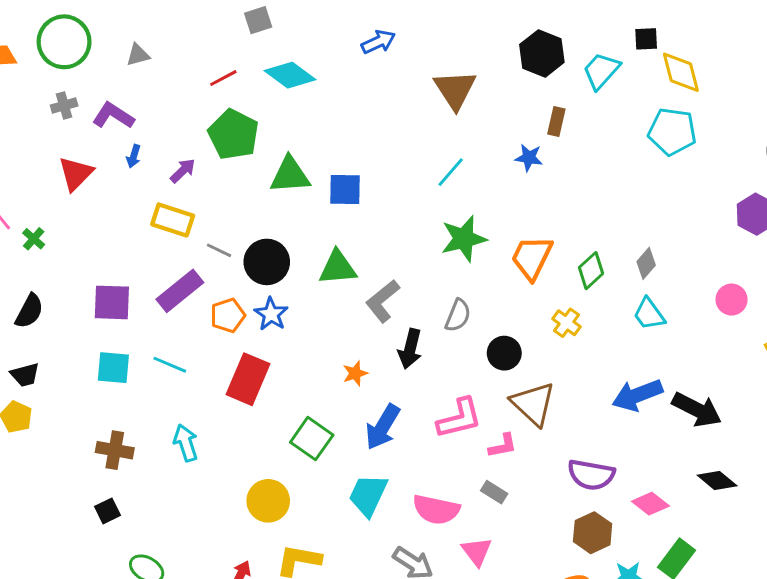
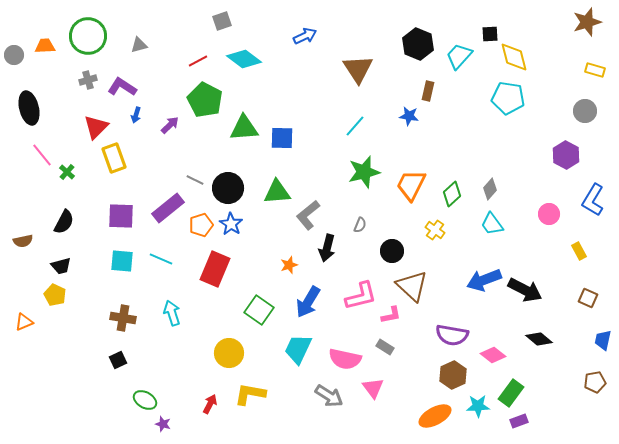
yellow rectangle: (173, 220) -> (114, 158), moved, turned 52
gray semicircle: (458, 315) -> (360, 225), size x0.7

